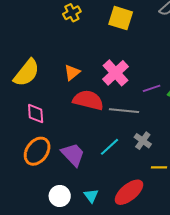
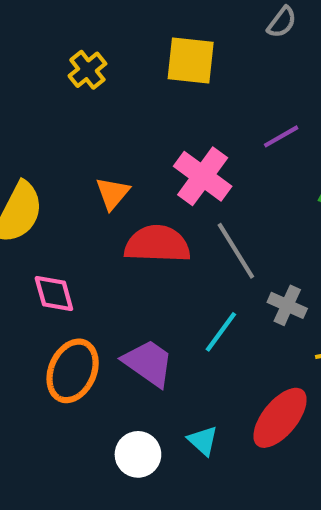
purple line: (152, 88) -> (281, 136), moved
gray line: (124, 111) -> (236, 251), turned 64

